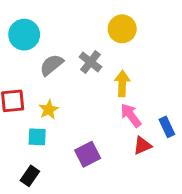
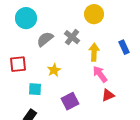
yellow star: (49, 110) -> (54, 70), moved
blue rectangle: (167, 127) -> (124, 47), moved

